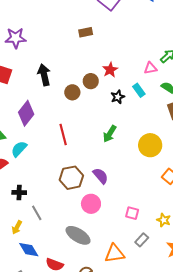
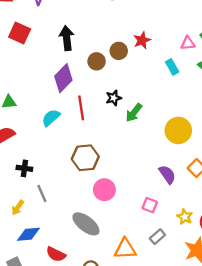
black star: (118, 97) -> (114, 98), moved
purple diamond: (26, 113) -> (63, 78), moved
cyan semicircle: (19, 149) -> (51, 118), moved
purple semicircle: (101, 176) -> (167, 174), moved
blue diamond: (29, 250) -> (28, 234), turned -70

